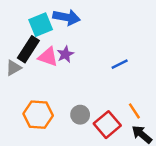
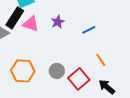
purple star: (65, 54) -> (58, 22), moved
orange line: (134, 111) -> (101, 60), moved

